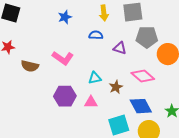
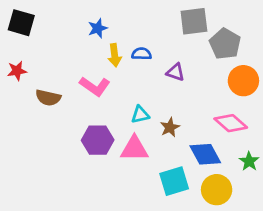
yellow arrow: (104, 13) -> (115, 55), moved
gray pentagon: (147, 37) -> (225, 44), moved, turned 30
pink diamond: (143, 76) -> (231, 123), moved
pink triangle: (91, 102) -> (134, 149), size x1.5

